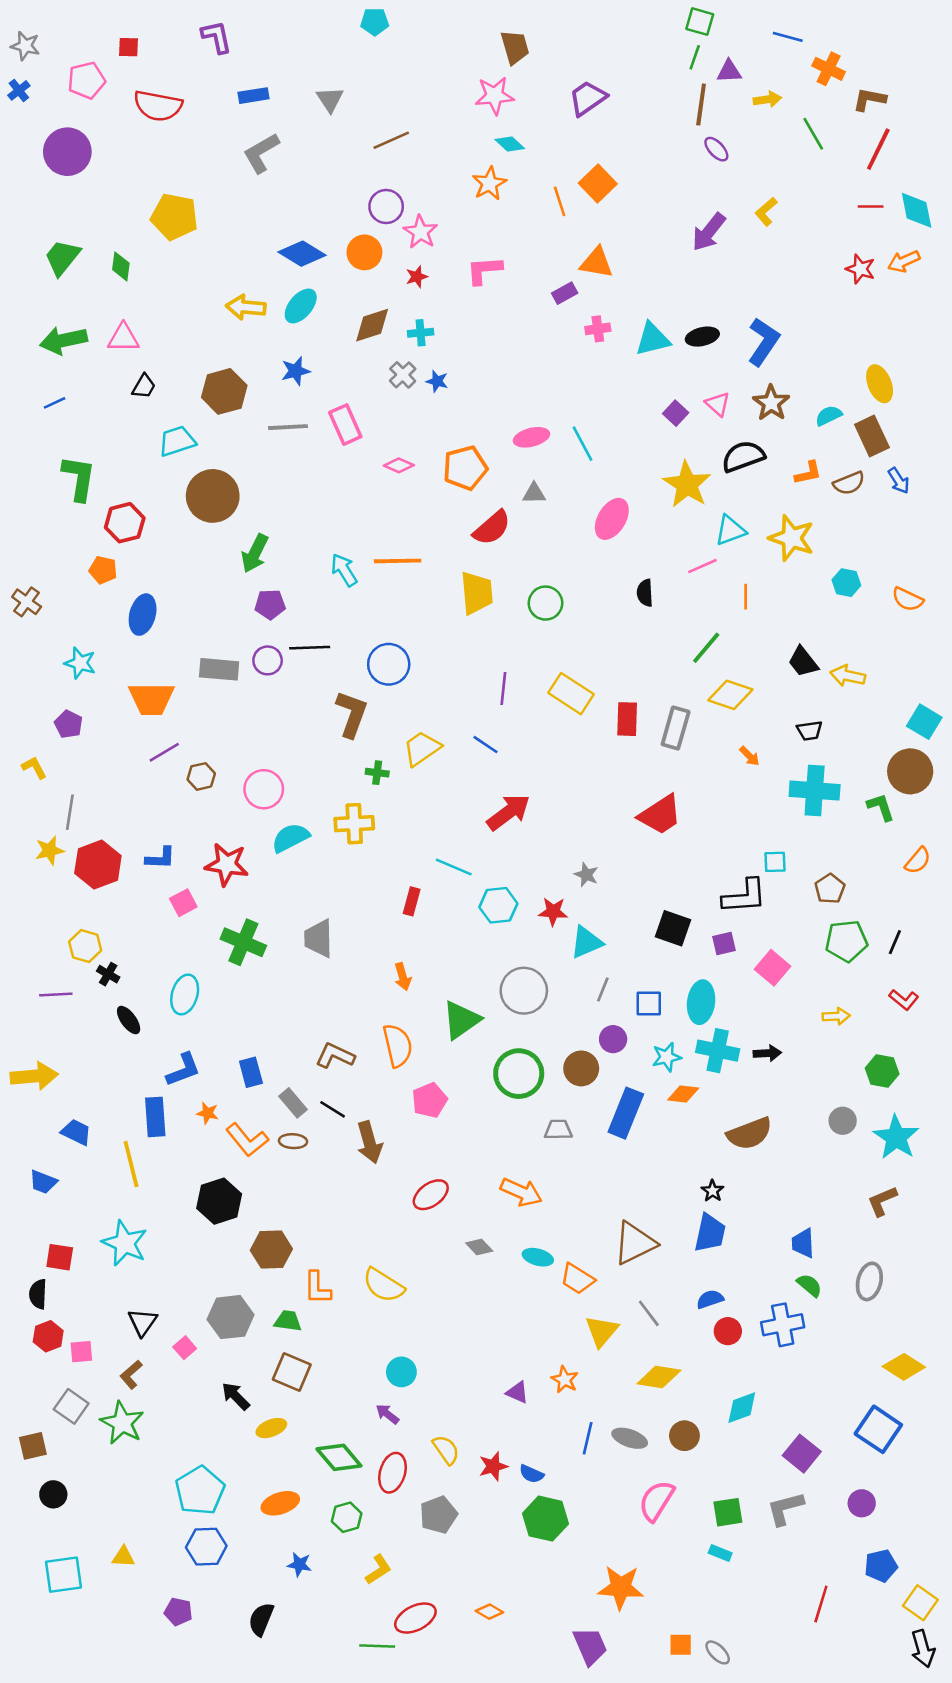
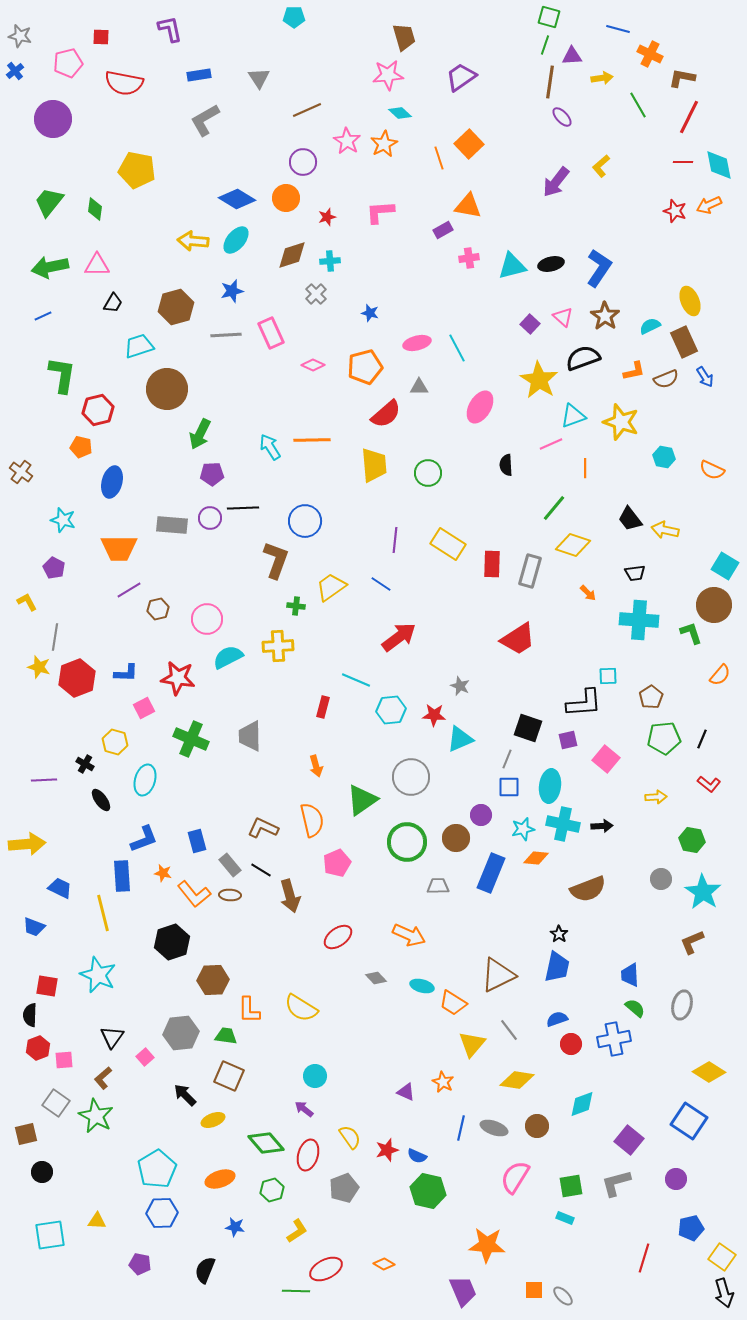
pink star: (421, 232) -> (347, 141), moved
blue star: (437, 381) -> (370, 313), moved
yellow star: (49, 850) -> (39, 667), turned 30
yellow hexagon: (85, 946) -> (115, 742), moved
gray line: (603, 989) -> (507, 759), moved

